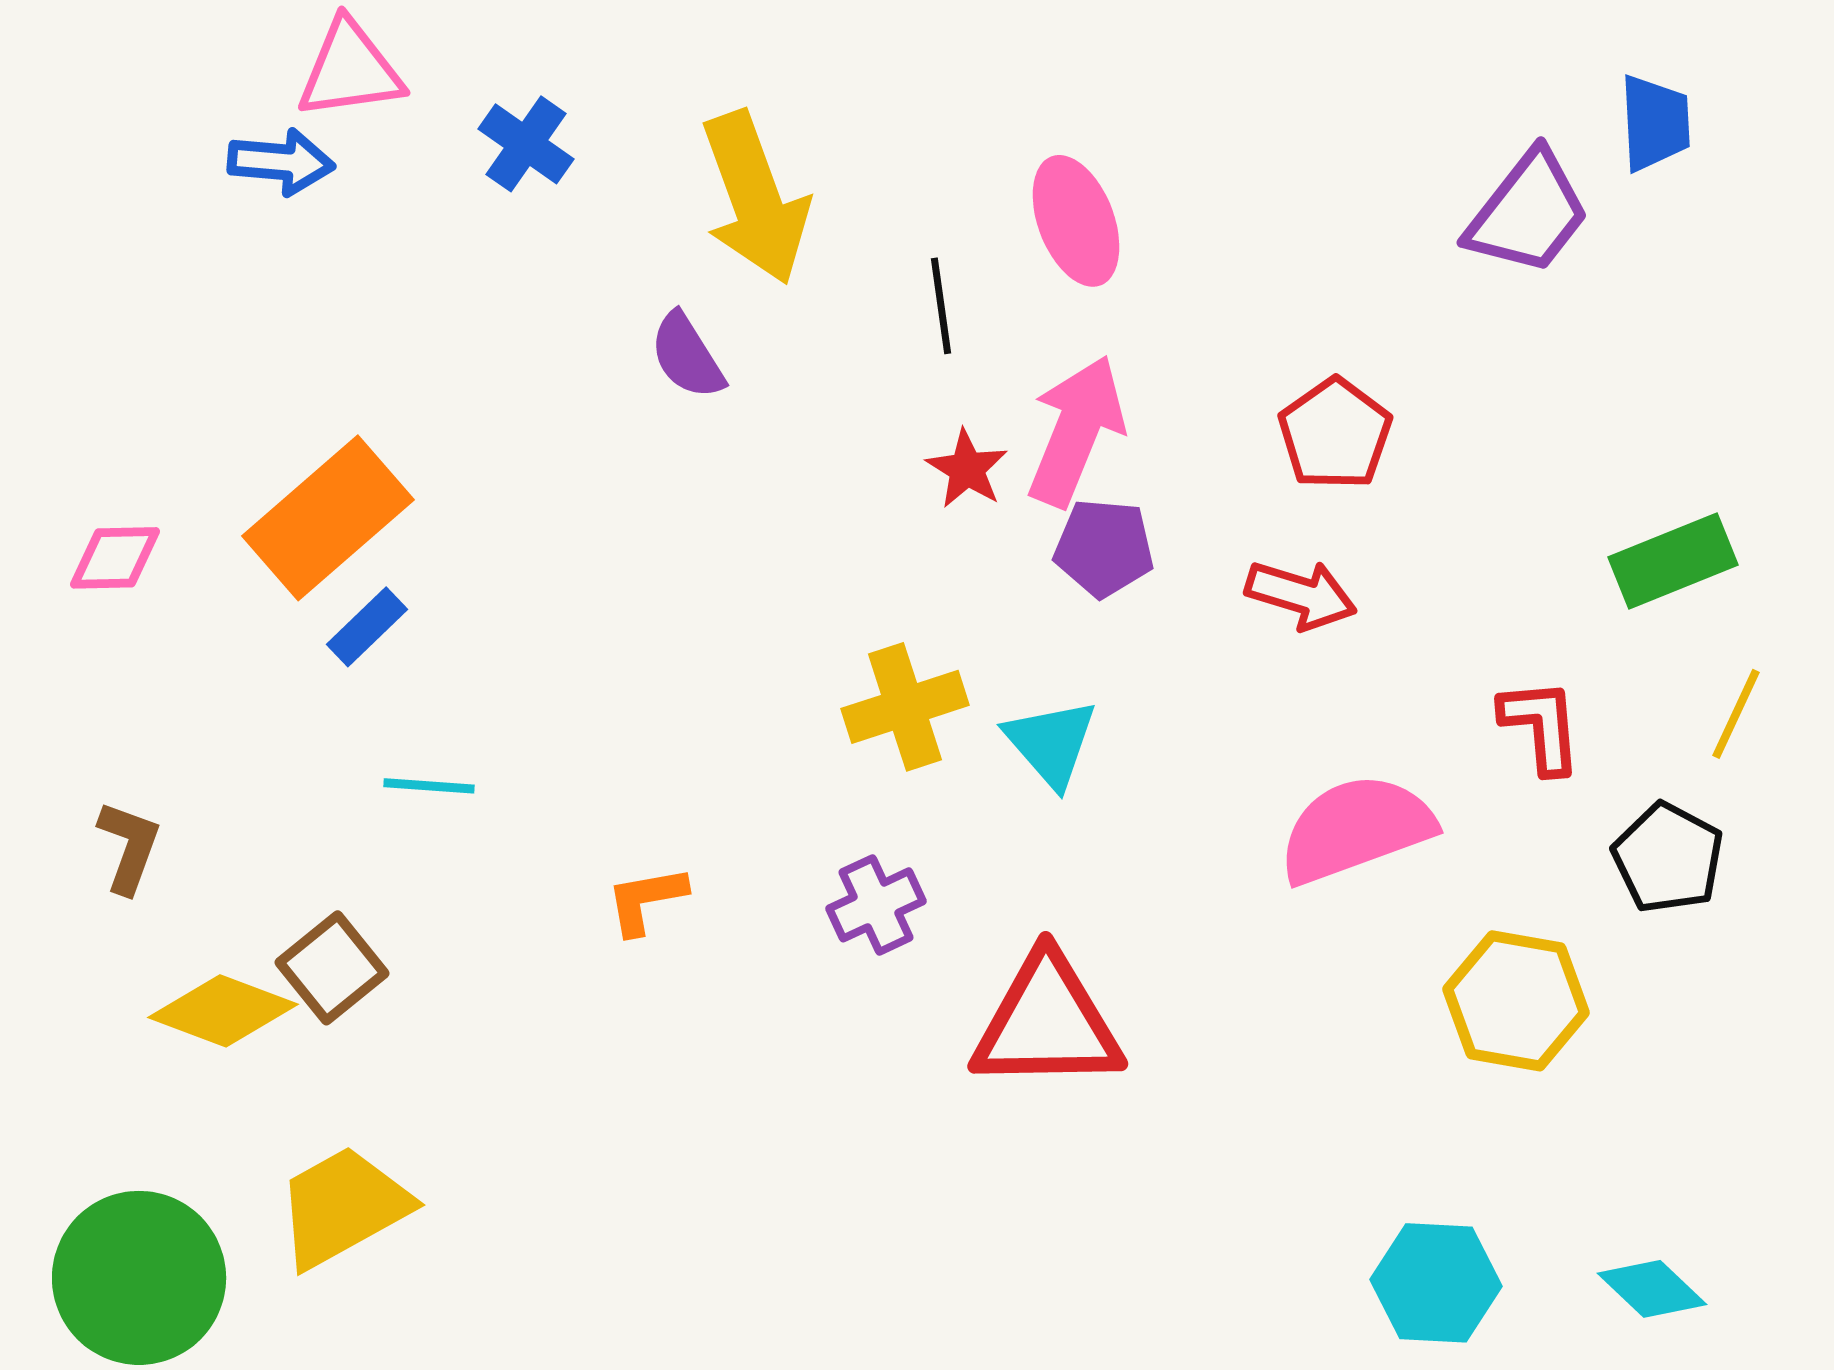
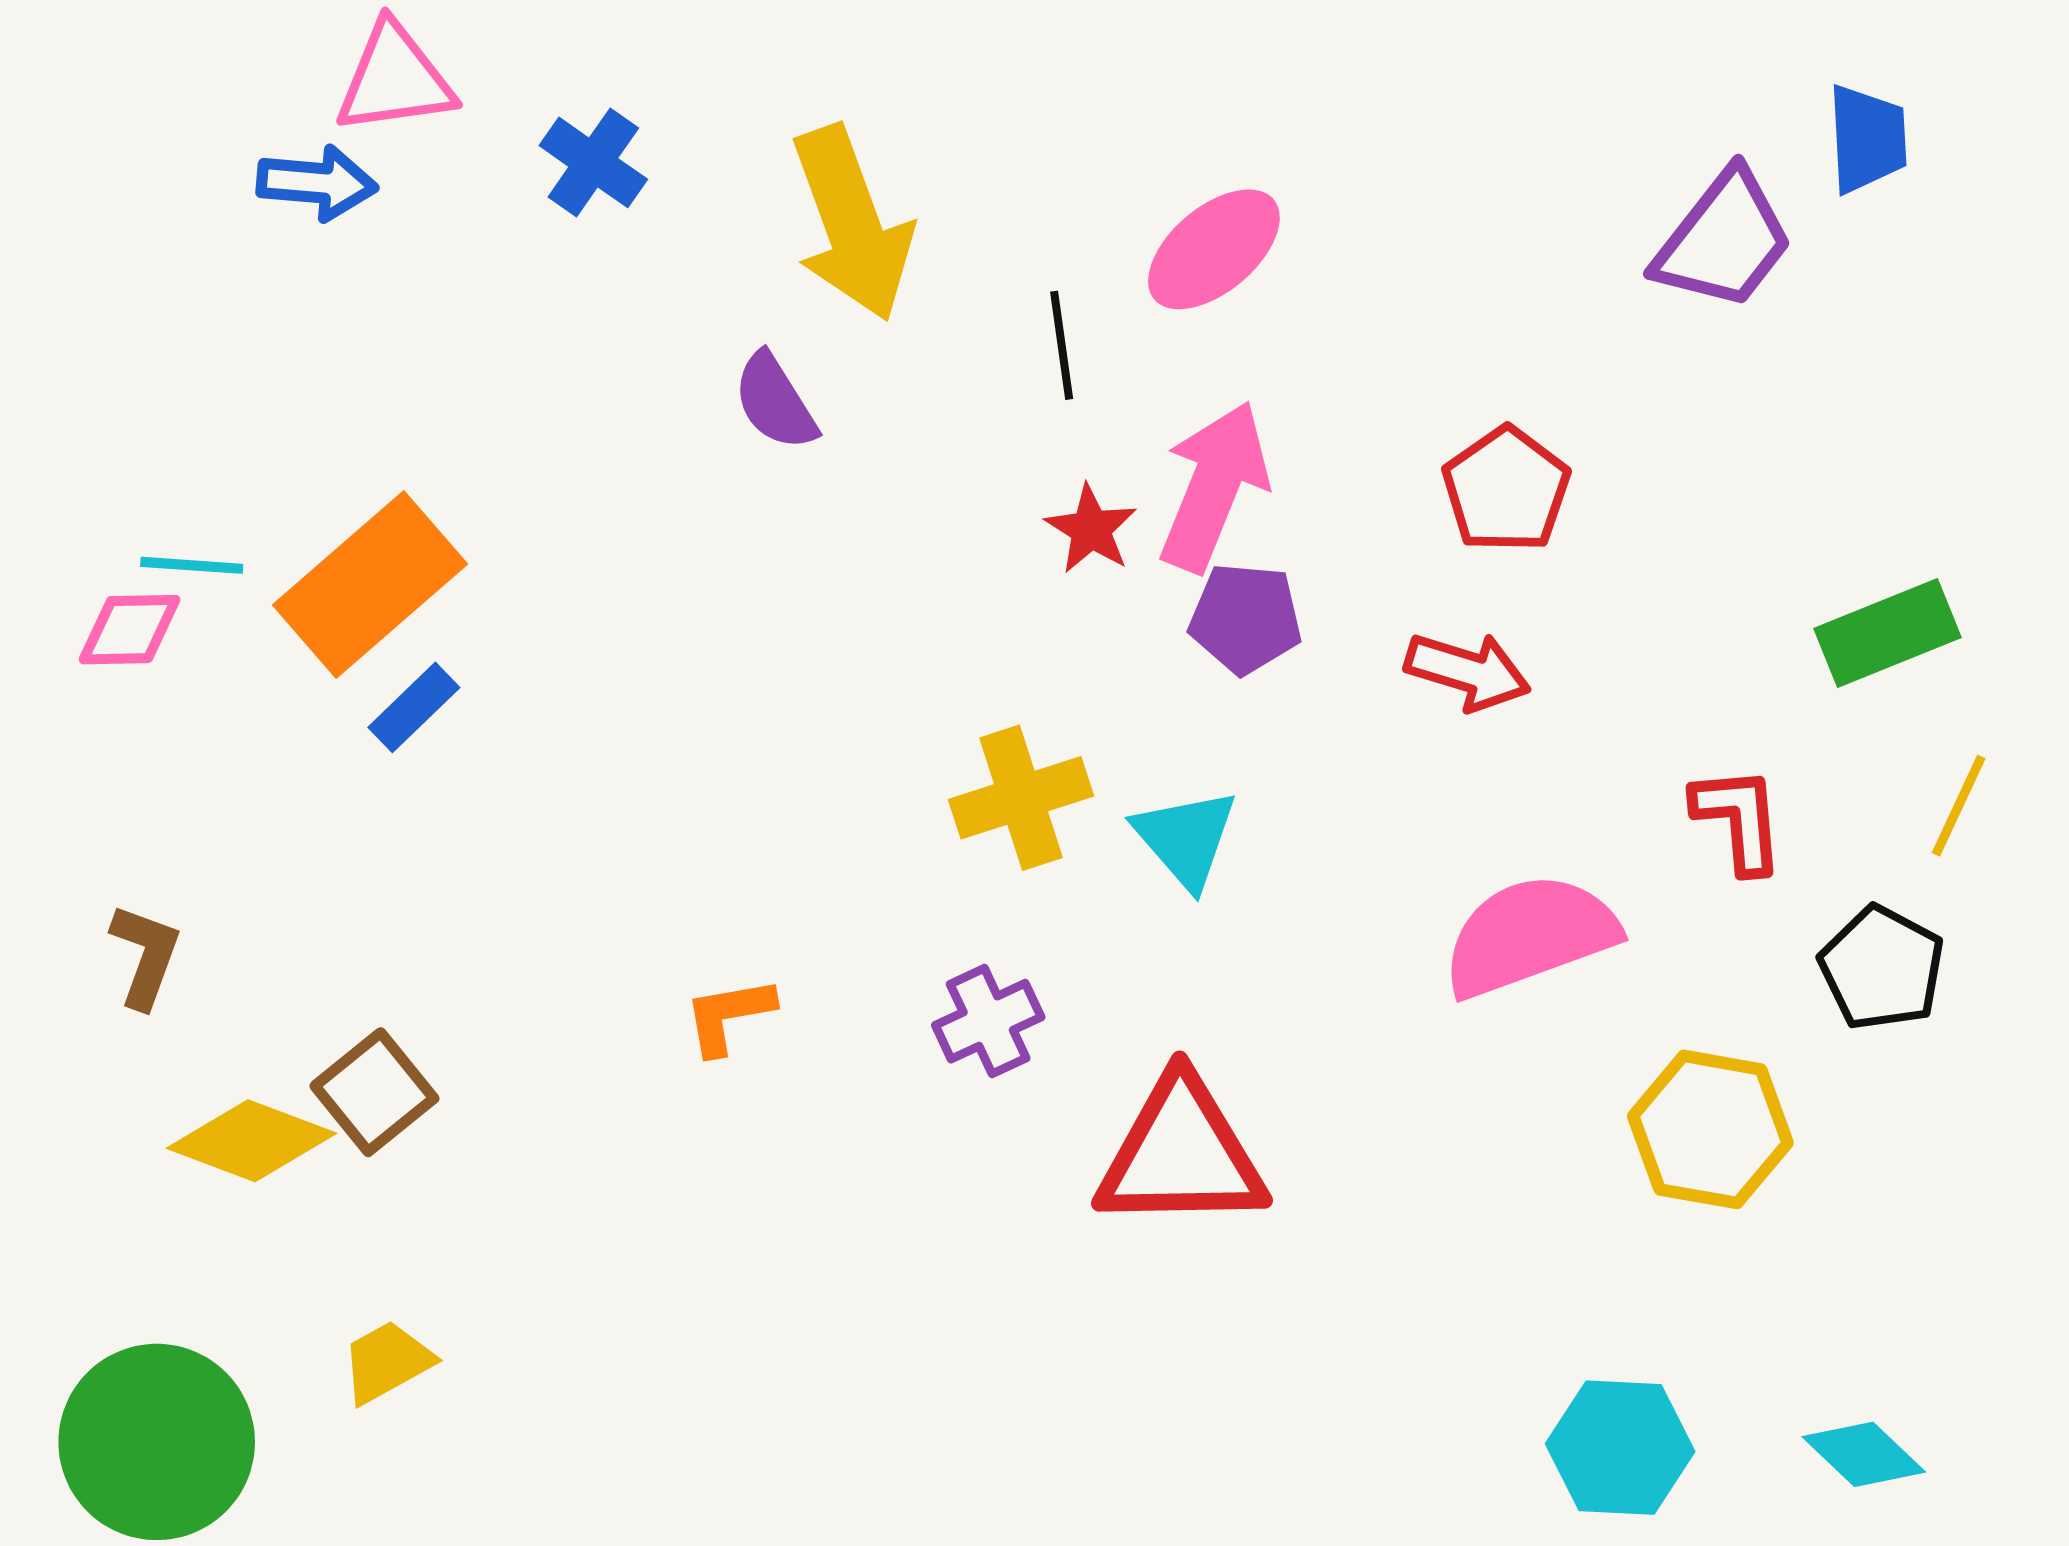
pink ellipse: (1076, 221) -> (1214, 249), turned 71
cyan line: (429, 786) -> (192, 565), moved
yellow trapezoid: (343, 1207) -> (387, 1362), size x0.6

